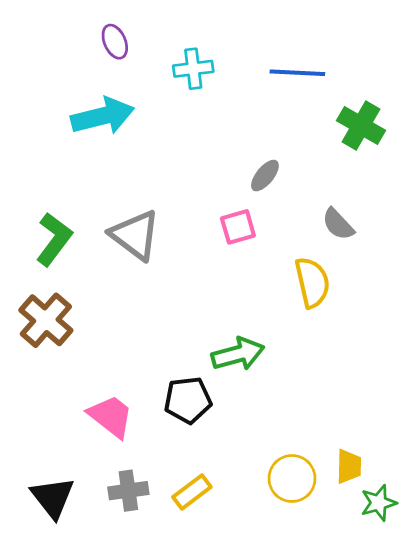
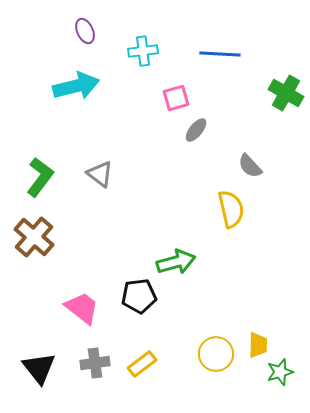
green cross: (361, 126) -> (286, 93), moved
pink square: (238, 227) -> (176, 98), moved
gray triangle: (135, 235) -> (100, 174), size x0.7

